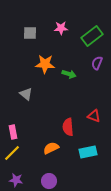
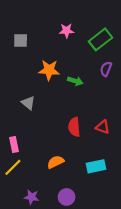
gray square: (30, 33) -> (21, 40), moved
red semicircle: (68, 127) -> (74, 127), moved
purple star: (16, 180) -> (31, 197), moved
purple circle: (49, 181) -> (67, 197), moved

